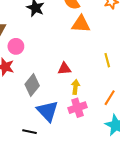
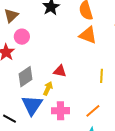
yellow arrow: (75, 87) -> (48, 88), moved

